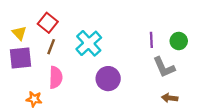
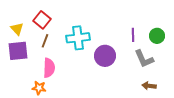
cyan cross: (89, 43) -> (78, 38), turned 35
purple circle: (108, 79) -> (105, 56), moved
orange star: (34, 99) -> (39, 88), moved

